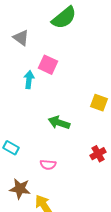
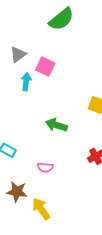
gray triangle: (21, 38) -> (18, 54), moved, turned 48

